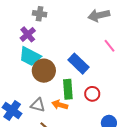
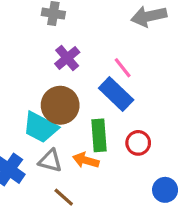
purple cross: (28, 34) -> (67, 58), moved
pink line: (110, 46) -> (123, 68), moved
cyan trapezoid: (30, 56) -> (40, 127), moved

